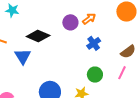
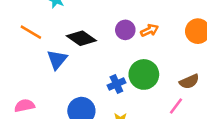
blue cross: (94, 43) -> (116, 84), moved
green circle: (95, 75) -> (144, 74), moved, size x1.5

